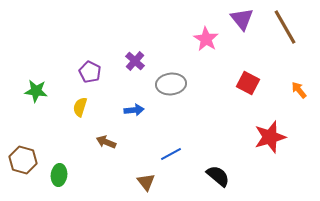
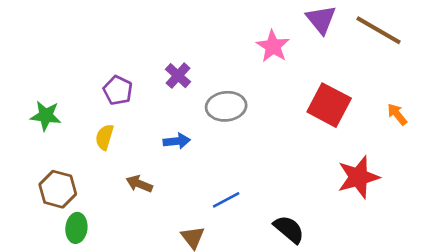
brown line: (285, 27) -> (378, 30), turned -30
red square: (248, 83) -> (329, 105), size x1.4
brown hexagon: (23, 160) -> (58, 189), moved

